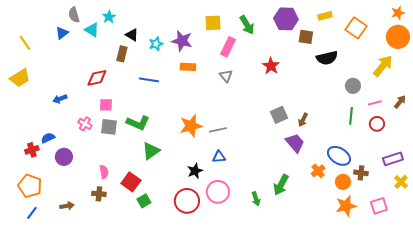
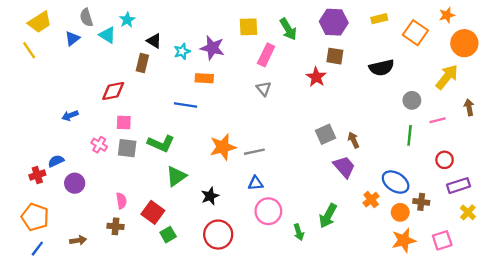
orange star: (398, 13) -> (447, 15), moved
brown square: (306, 37) -> (335, 56), moved
orange rectangle: (188, 67) -> (204, 78), moved
yellow trapezoid: (20, 78) -> (40, 22), moved
blue line: (149, 80) -> (186, 105), moved
brown arrow: (400, 102) -> (469, 107), moved, turned -48
brown arrow: (303, 120) -> (354, 140), turned 128
red circle: (377, 124) -> (445, 160), moved
black star: (195, 171) -> (210, 196), moved
pink circle: (218, 192) -> (268, 211), moved

